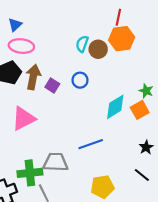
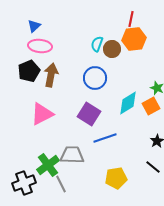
blue circle: (80, 80) -> (95, 78), size x1.5
purple square: (52, 85) -> (89, 114), moved, size x1.6
green cross: (30, 173) -> (48, 165), turned -30

